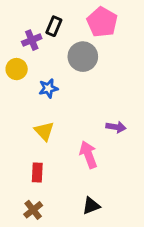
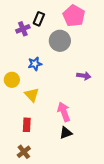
yellow circle: (17, 69) -> (12, 80), moved
purple arrow: (116, 127) -> (84, 76), moved
black triangle: (91, 206) -> (66, 133), moved

